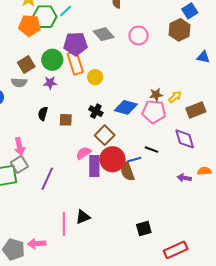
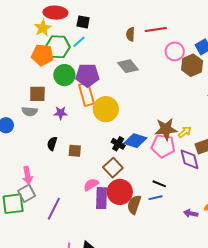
gray diamond: (104, 34) -> (128, 66), moved
pink circle: (139, 35) -> (175, 51), moved
green circle: (52, 60) -> (64, 75), moved
brown square: (26, 65) -> (37, 94), turned 30
yellow circle: (95, 77) -> (106, 109), size x1.6
brown star: (156, 95) -> (166, 129), size x1.6
black cross: (96, 111) -> (118, 144), moved
purple diamond: (185, 139) -> (189, 159), moved
blue line: (134, 159) -> (156, 198), moved
brown semicircle: (127, 171) -> (134, 205), turned 36

